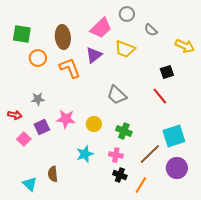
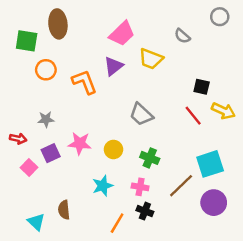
gray circle: (127, 14) -> (220, 17), moved
brown ellipse: (63, 37) -> (58, 24), moved
yellow arrow: (185, 46) -> (223, 111), moved
black square: (167, 72) -> (202, 87), turned 32
orange line: (141, 185) -> (117, 223), moved

